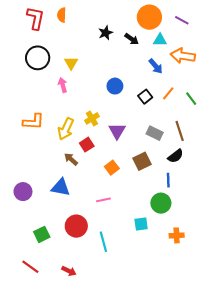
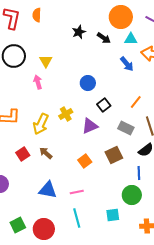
orange line: (168, 93) -> (136, 102), moved
black square: (145, 97) -> (104, 105), moved
purple triangle: (117, 131) -> (90, 126), turned 36
red square: (87, 145) -> (23, 154), moved
blue triangle: (61, 187) -> (48, 190), moved
red circle: (76, 226) -> (44, 229), moved
cyan line: (103, 242) -> (77, 218), moved

